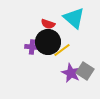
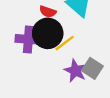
purple cross: (32, 47) -> (28, 39), size x1.5

